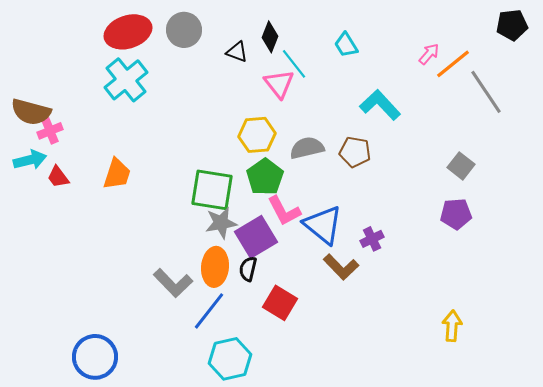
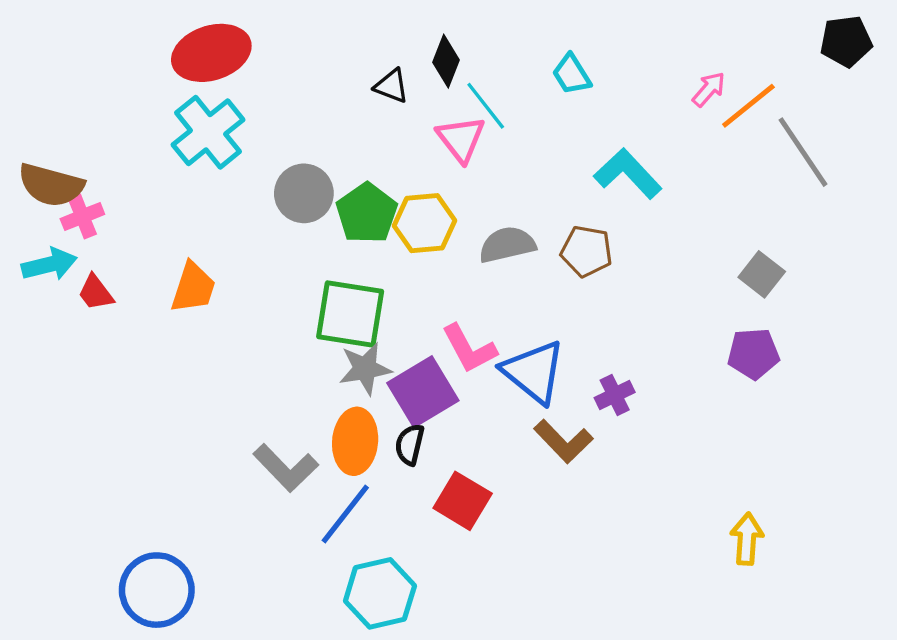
gray circle: (184, 30) -> (304, 193), moved
green pentagon: (265, 177) -> (367, 213), moved

